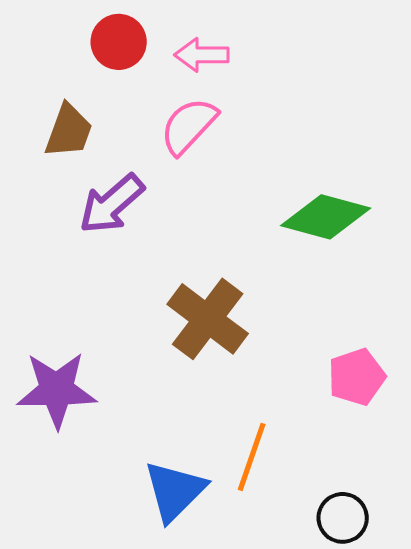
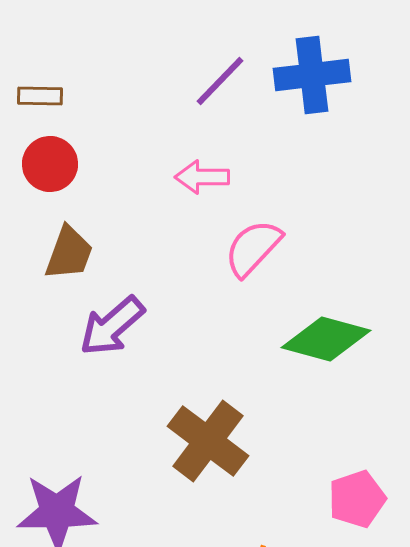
red circle: (119, 42) -> (50, 164), moved
pink semicircle: (189, 126) -> (253, 248), moved

